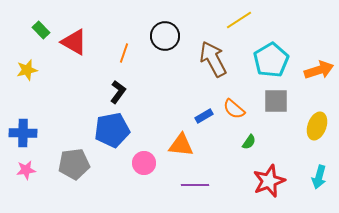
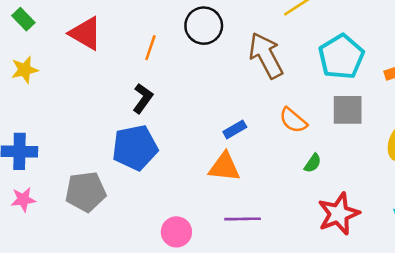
green rectangle: (41, 30) -> (23, 19), moved
blue rectangle: (204, 116) -> (235, 129), moved
pink circle: (144, 163) -> (176, 232), moved

